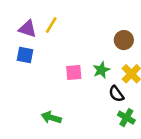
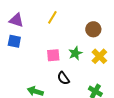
yellow line: (51, 25) -> (52, 17), moved
black semicircle: (116, 94) -> (63, 78), moved

